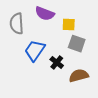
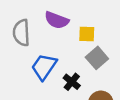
gray square: (77, 44) -> (97, 58), turned 30

